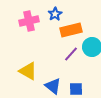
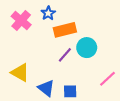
pink cross: (29, 21) -> (21, 21), turned -36

